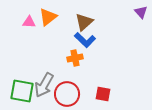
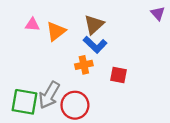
orange triangle: (48, 17) -> (56, 31), moved
red square: (103, 94) -> (119, 75), moved

